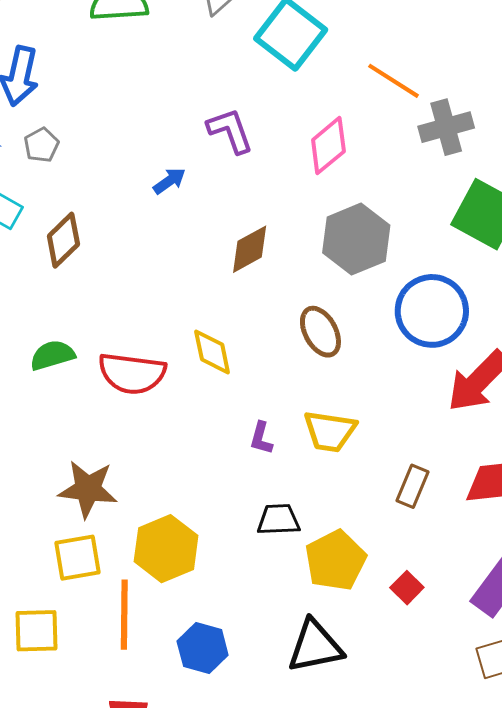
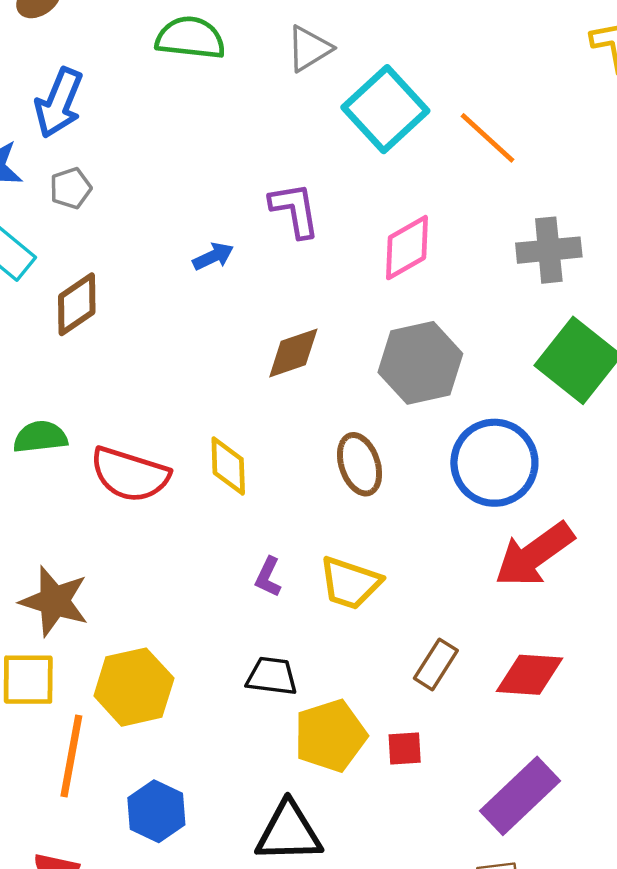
orange line: (394, 81) -> (487, 138), moved
red square: (407, 588) -> (405, 748), moved, turned 32

